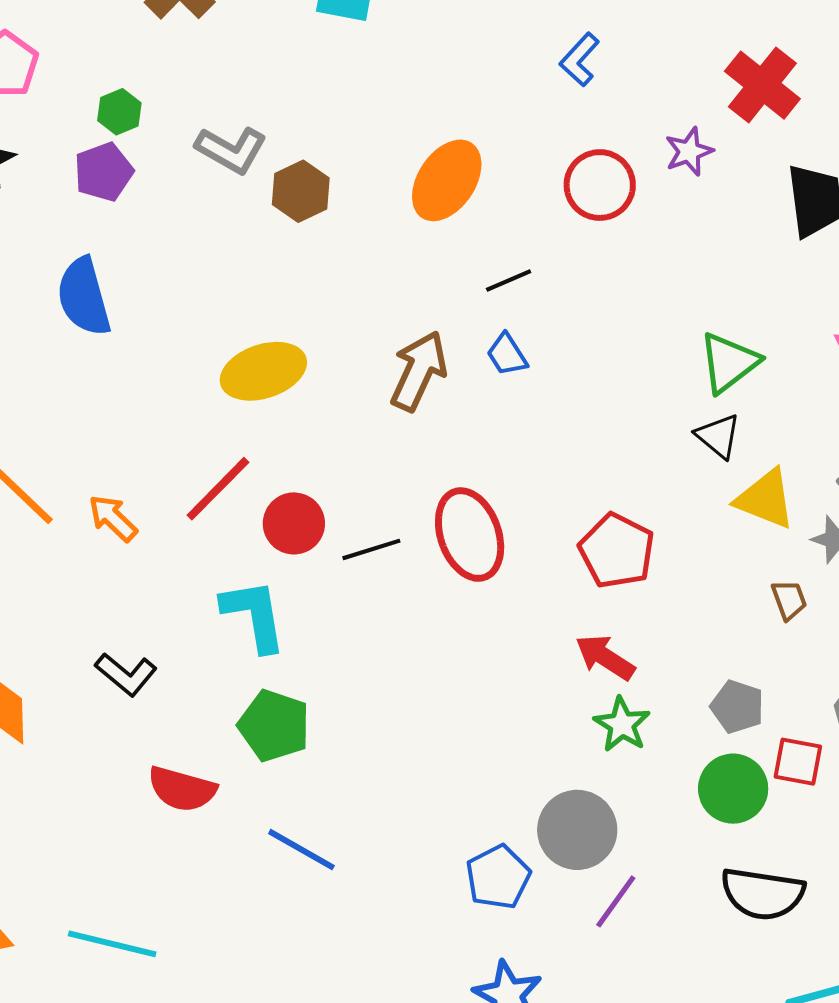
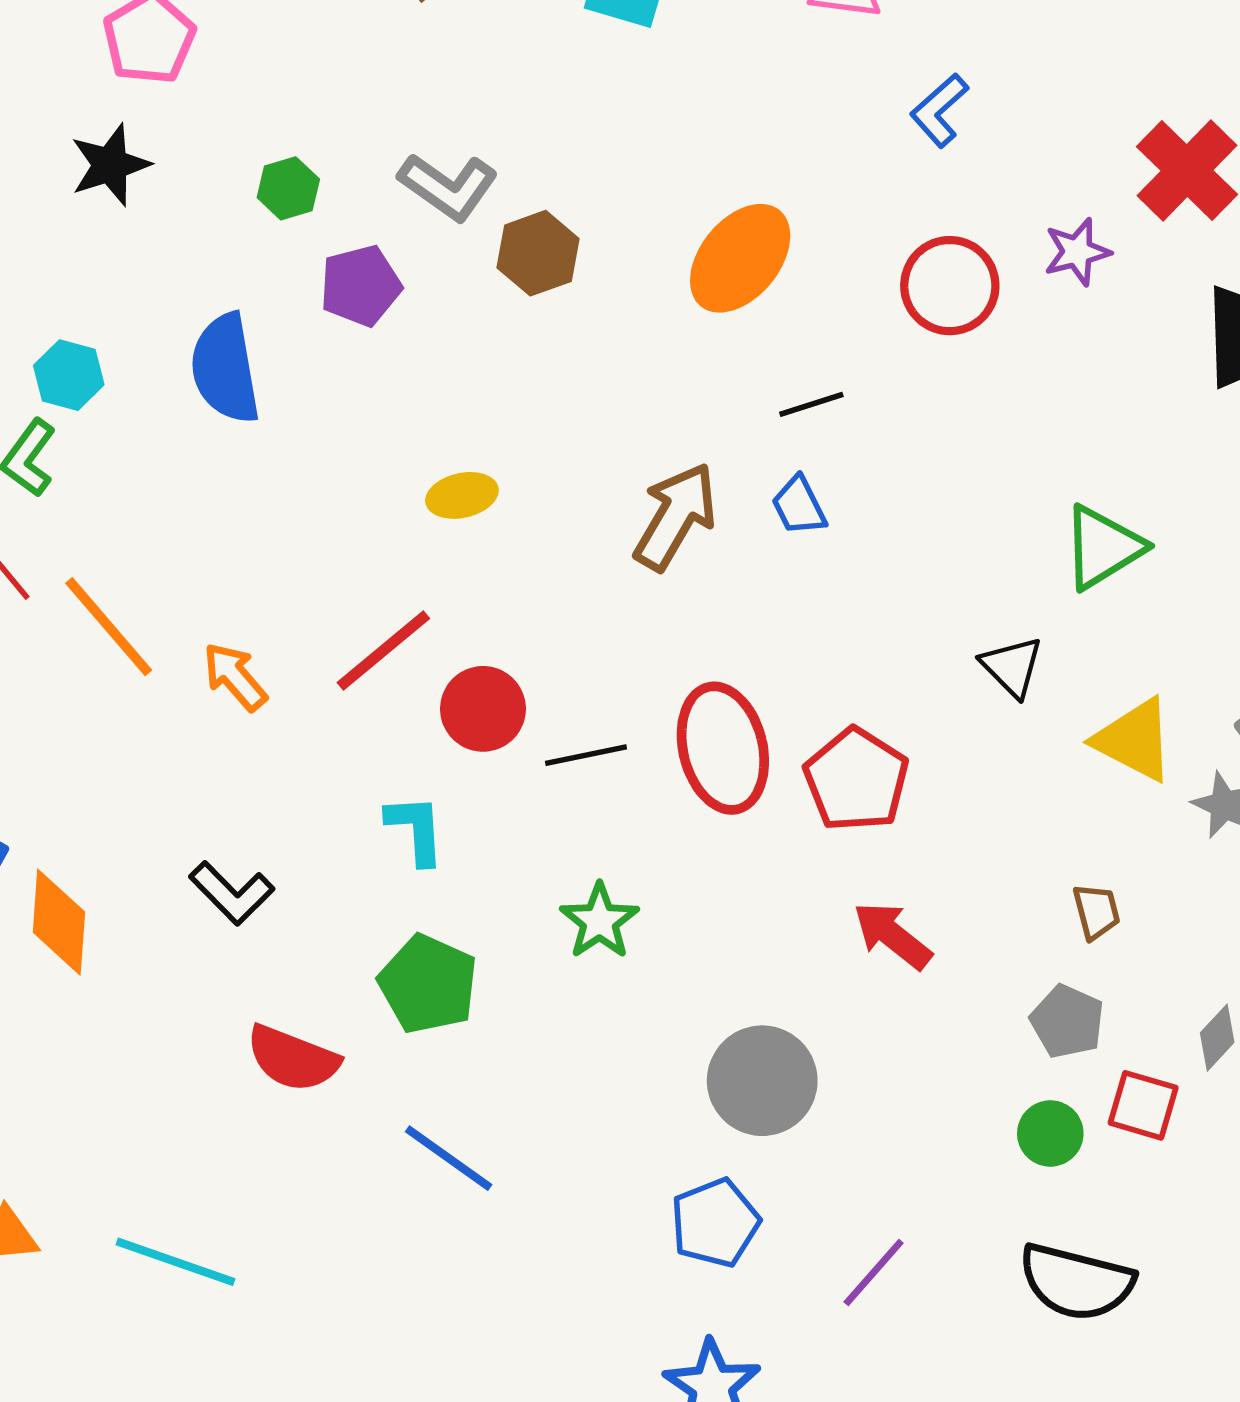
green hexagon: (119, 112) -> (288, 188), moved
purple pentagon: (104, 172) -> (361, 286), moved
yellow ellipse: (263, 371) -> (462, 495), size x0.6
black triangle: (718, 436) -> (1012, 667), moved
red pentagon: (617, 551) -> (856, 780), moved
brown trapezoid: (789, 600) -> (1096, 911), moved
cyan L-shape: (254, 615) -> (416, 829), size x0.7
green star: (622, 724) -> (599, 921), moved
green circle: (733, 789) -> (1050, 1133), size x0.7
gray circle: (577, 830) -> (762, 1081), moved

